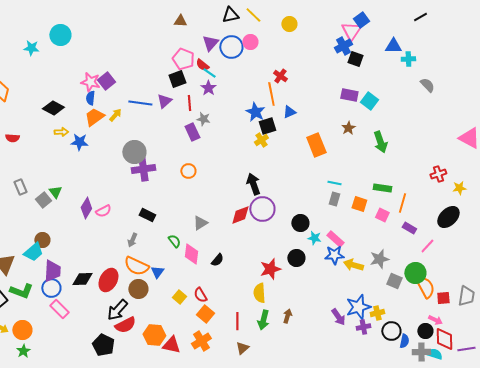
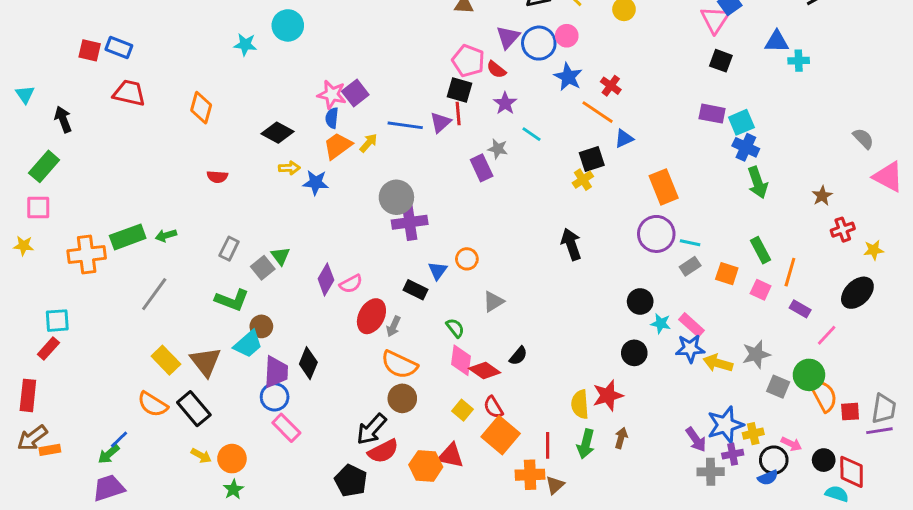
blue cross: (343, 46) -> (746, 147), moved, turned -36
cyan line: (209, 73) -> (531, 134), moved
black square: (177, 79) -> (460, 90), turned 36
gray semicircle: (427, 85) -> (863, 139), moved
orange line: (271, 94) -> (598, 112), turned -45
cyan square: (369, 101) -> (741, 122), turned 30
red line: (189, 103) -> (458, 114), moved
blue star: (255, 112) -> (568, 77), moved
brown star: (348, 128) -> (822, 196), moved
orange circle: (188, 171) -> (467, 259), moved
gray rectangle: (20, 187) -> (229, 249), turned 49
green rectangle: (382, 188) -> (761, 250), turned 54
gray rectangle: (334, 199) -> (690, 266), turned 40
purple circle: (262, 209) -> (656, 234), moved
red diamond: (240, 215) -> (485, 370), moved, turned 55
pink diamond: (191, 254) -> (461, 360), moved
red star: (270, 269) -> (608, 395), moved
blue triangle: (157, 272) -> (438, 271), moved
black diamond: (82, 279) -> (308, 363), moved, turned -65
red ellipse: (108, 280) -> (371, 316), moved
green L-shape: (21, 291) -> (232, 300), moved
orange square: (205, 314) -> (501, 435), size x1.4
pink arrow: (435, 320) -> (791, 444), moved
orange cross: (201, 341) -> (530, 475), moved, turned 30
blue semicircle: (404, 341) -> (768, 478), moved, turned 56
red triangle: (171, 345) -> (451, 456), moved
purple line: (466, 349) -> (879, 431), moved
gray cross: (421, 352) -> (711, 472), moved

